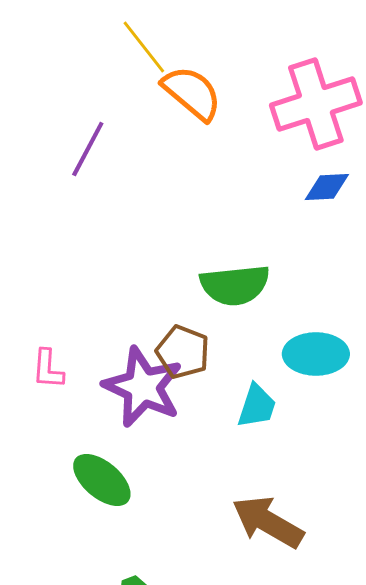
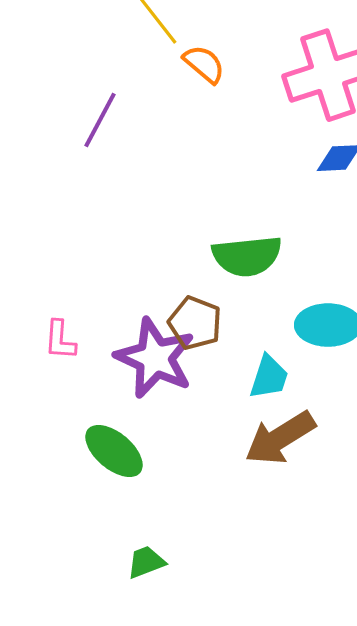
orange semicircle: (192, 93) -> (204, 64), size x0.7
brown arrow: (268, 522) -> (280, 438), moved, turned -62

